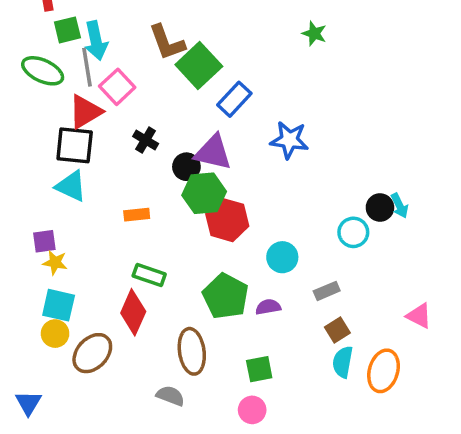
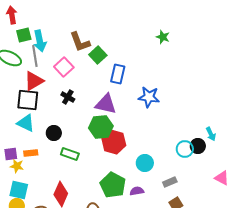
green square: (199, 65) -> (98, 55), size x0.7
pink square: (117, 87) -> (64, 67), moved
blue rectangle: (234, 99) -> (118, 74), turned -30
black circle: (186, 167) -> (54, 133), moved
black circle: (380, 208) -> (198, 146), moved
orange rectangle: (137, 215) -> (31, 153), moved
green rectangle: (149, 275) -> (70, 154), moved
pink triangle: (419, 316) -> (222, 178), moved

